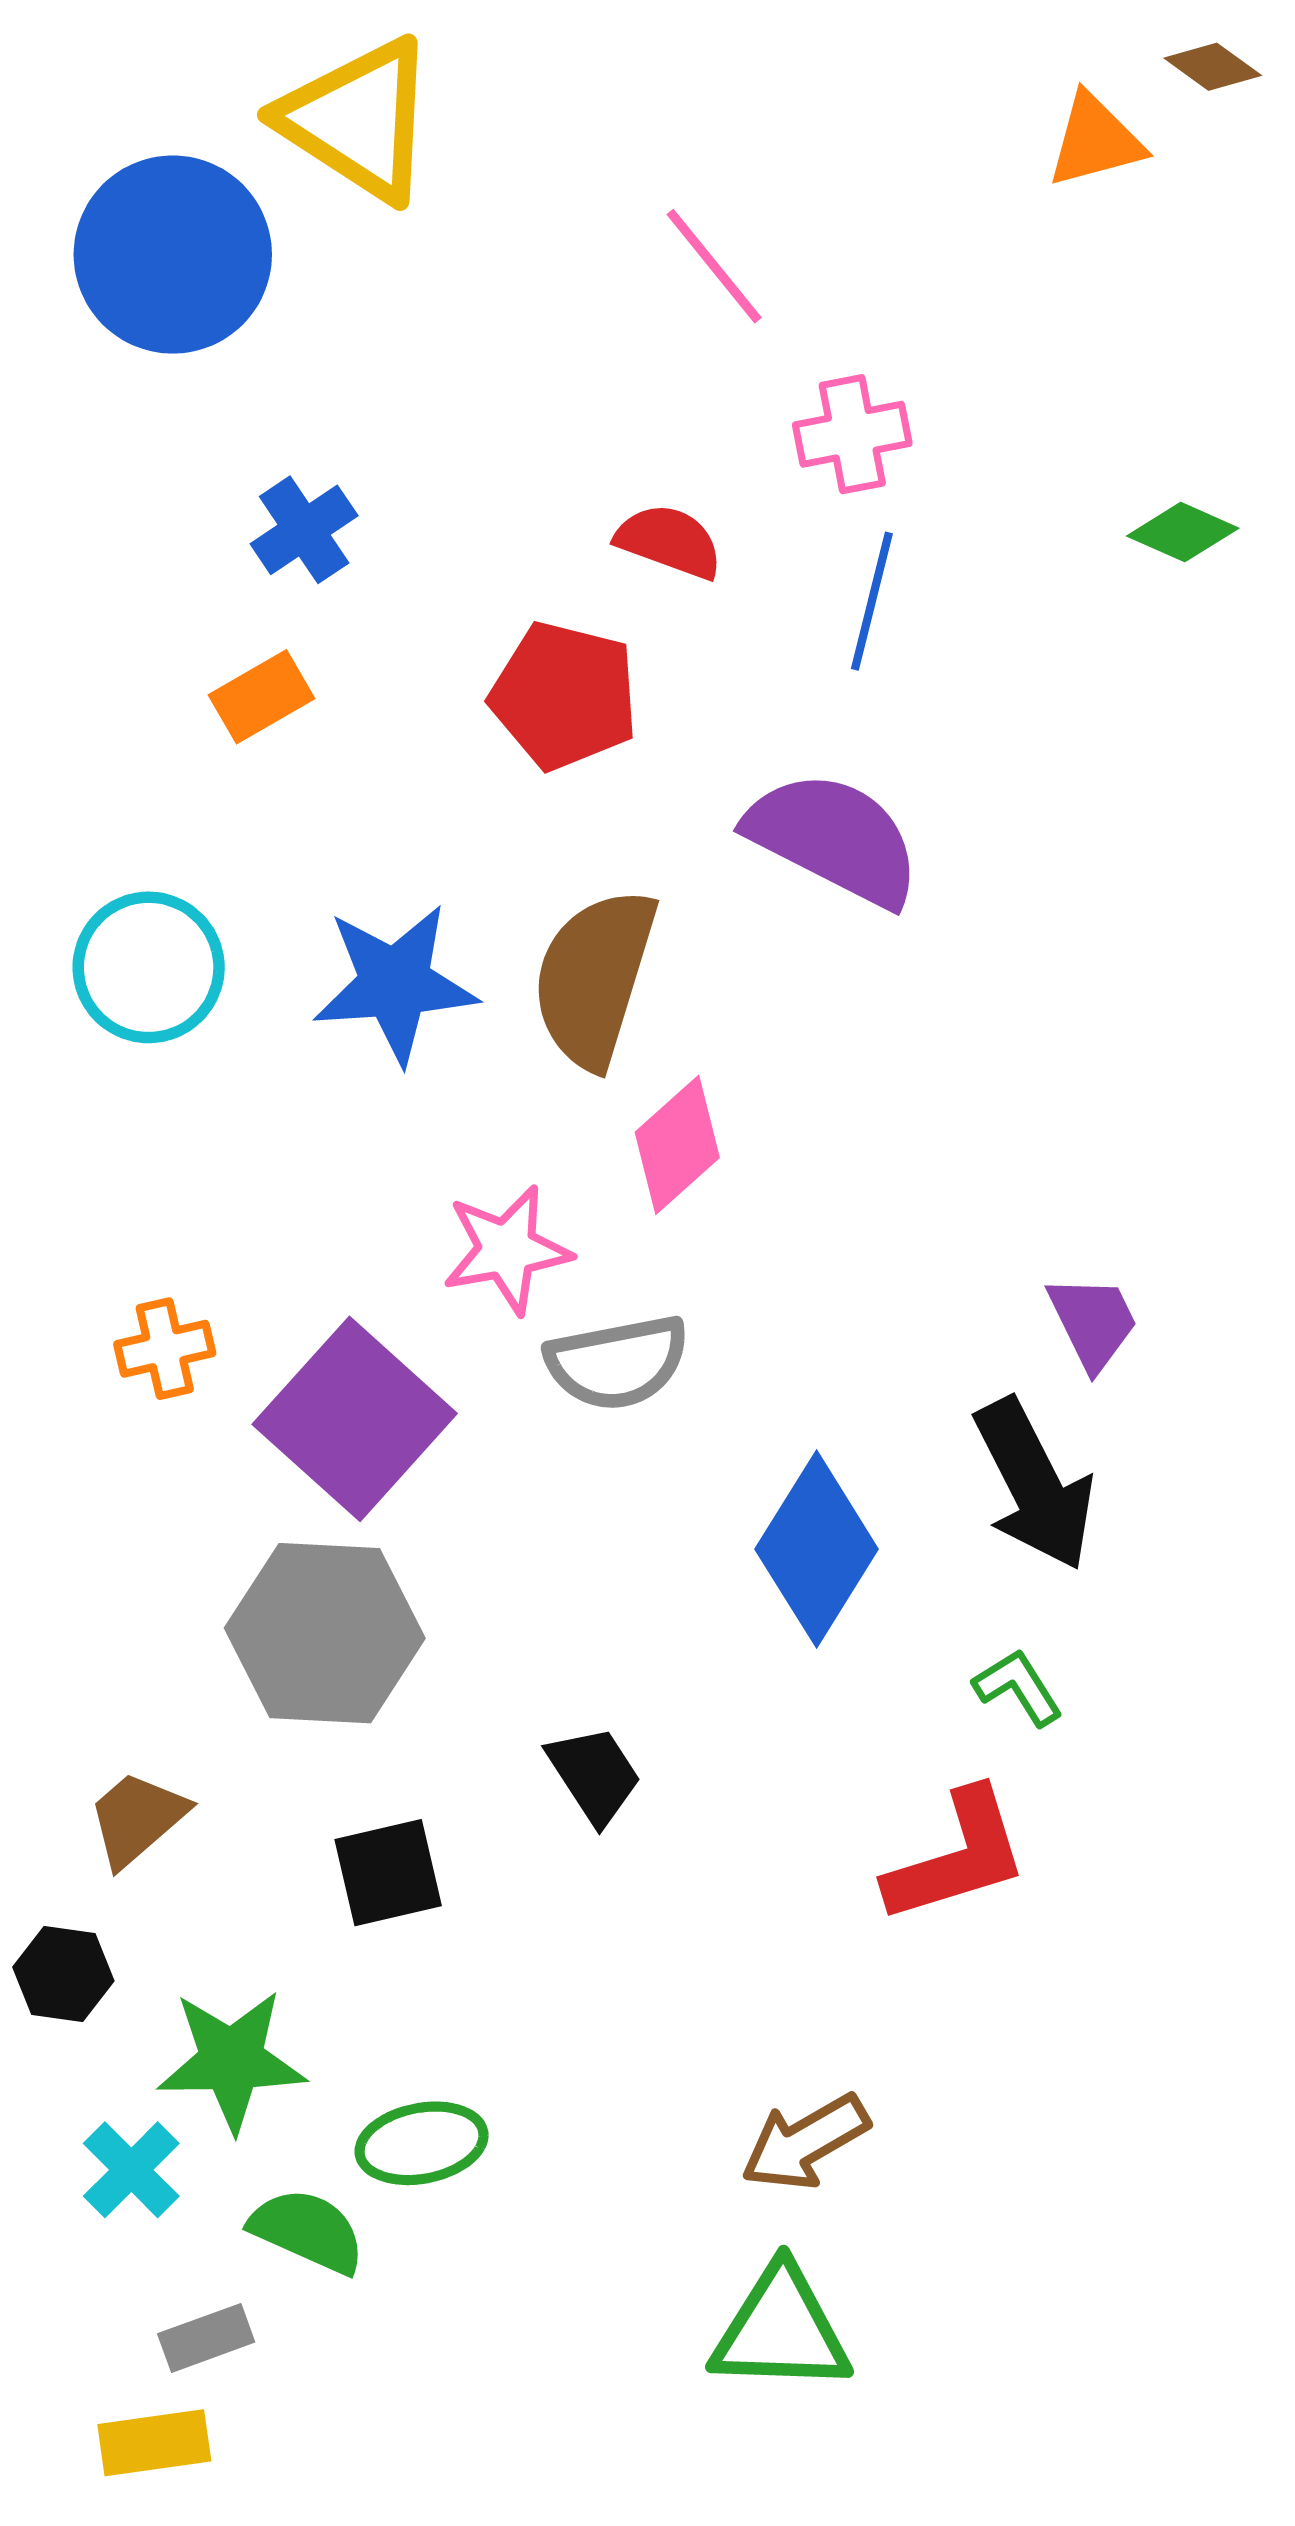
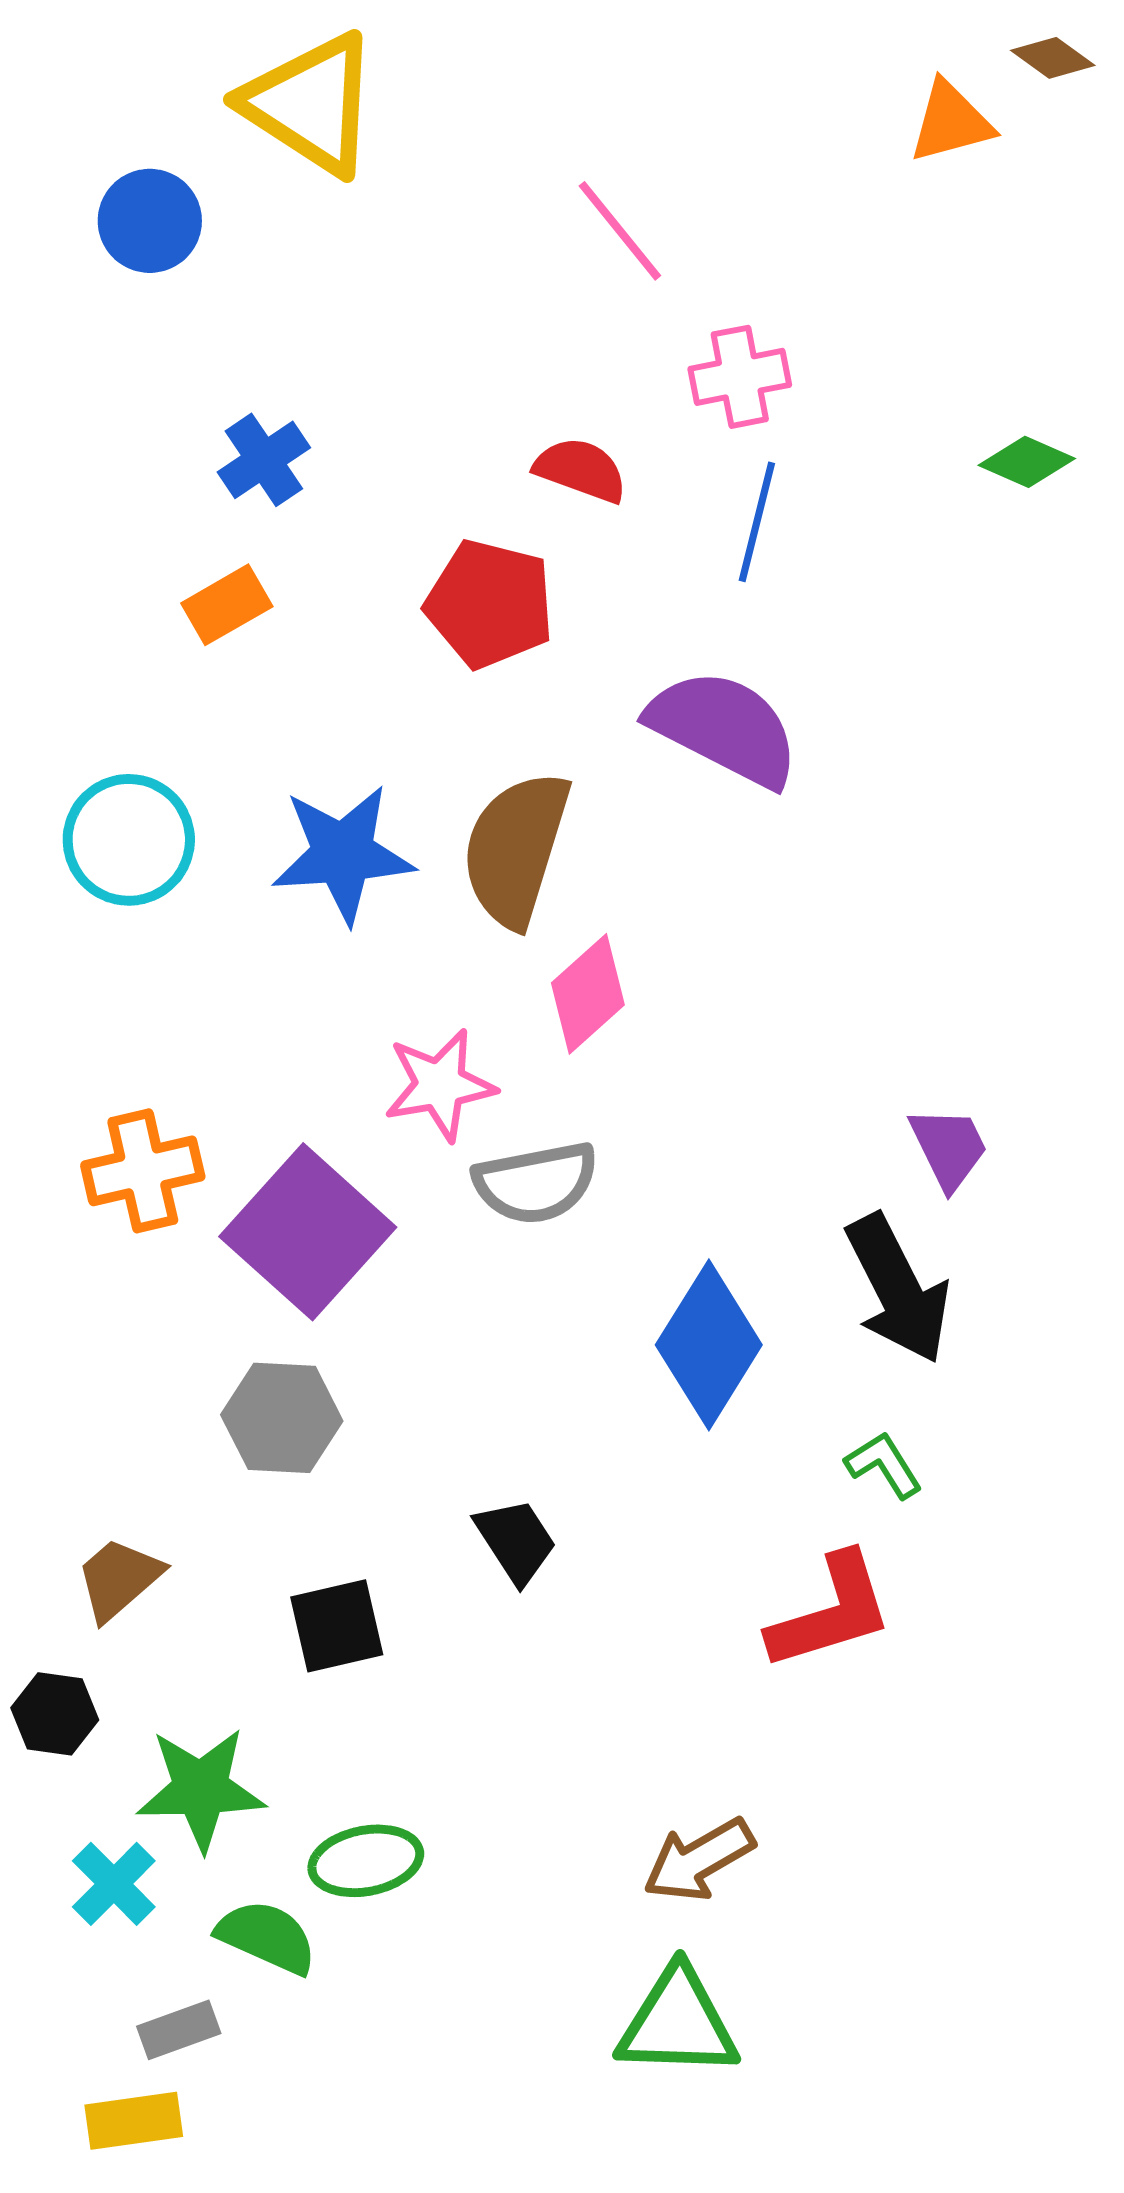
blue circle: (173, 255) -> (150, 221), size x0.6
orange cross: (165, 1349) -> (143, 1171), size x1.4
gray hexagon: (325, 1633) -> (282, 1418), size x0.7

